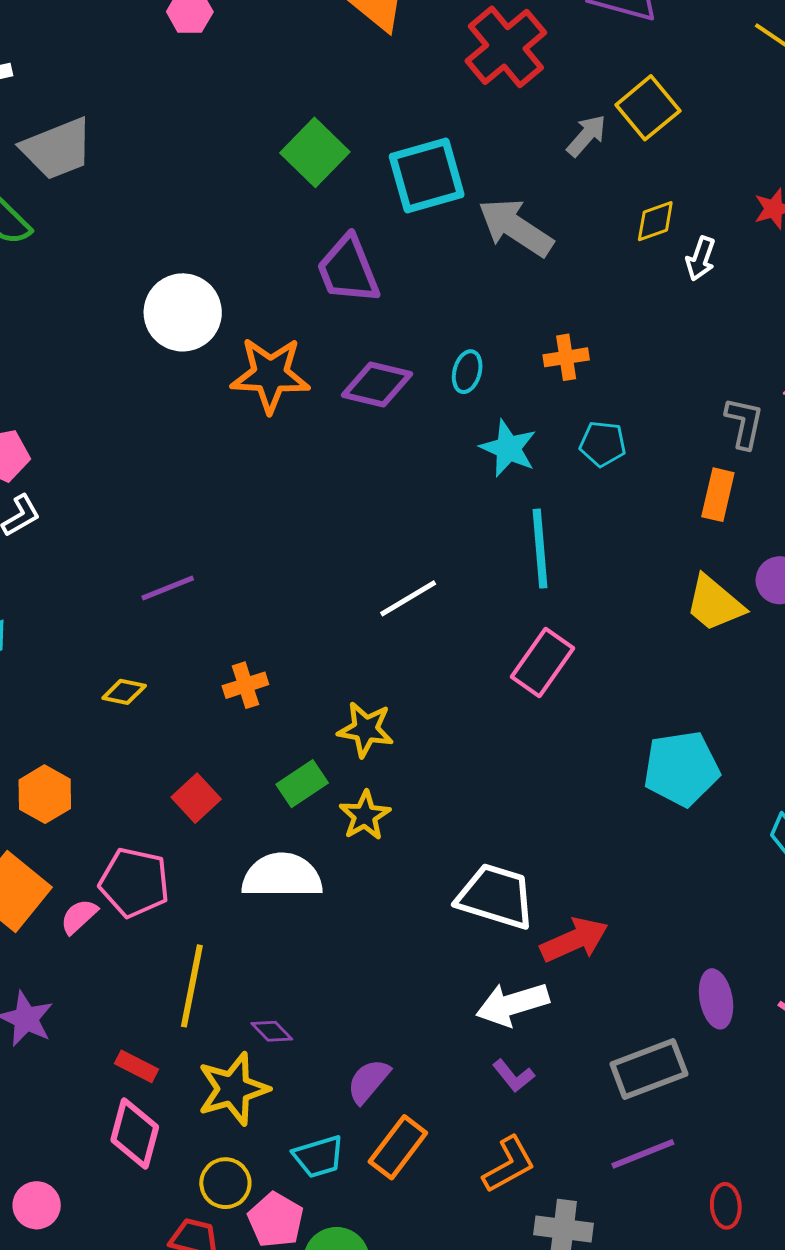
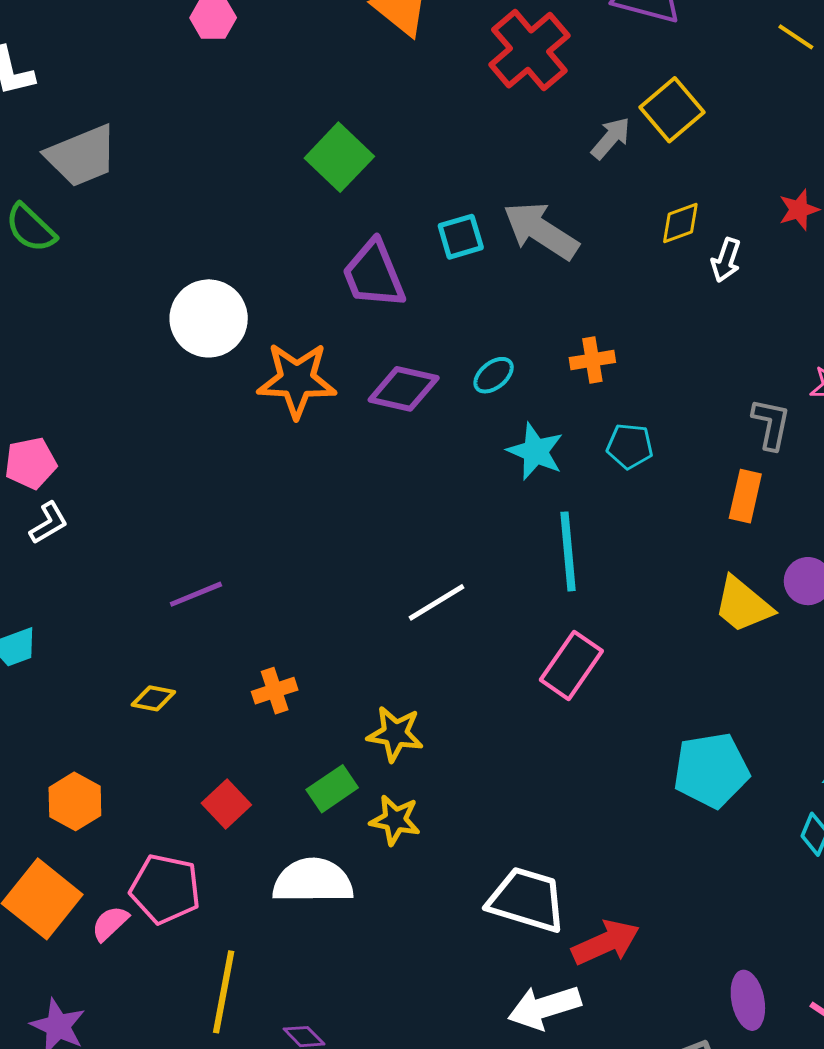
cyan square: (427, 175) -> (461, 237), moved, size x0.6
cyan ellipse: (467, 372) -> (494, 375), turned 36
yellow star: (365, 815) -> (395, 820), turned -30

